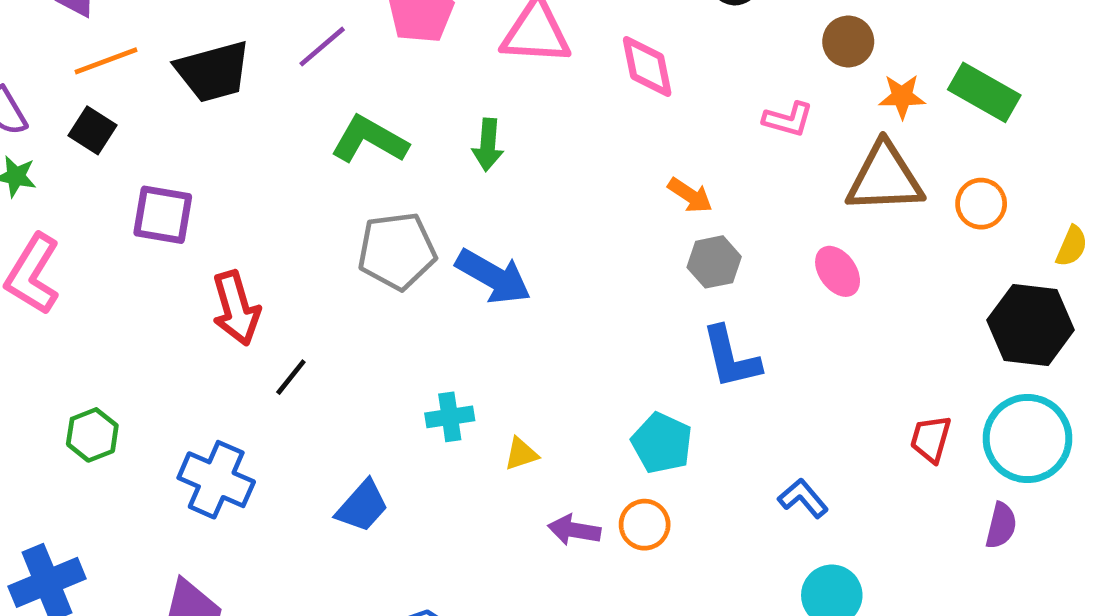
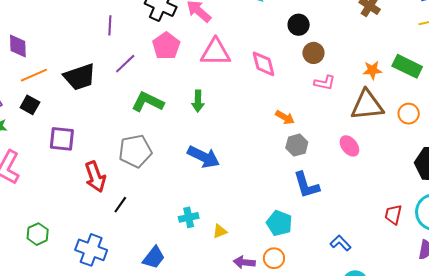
brown circle: (848, 42) -> (313, 53), moved
gray pentagon: (397, 251) -> (135, 151), moved

